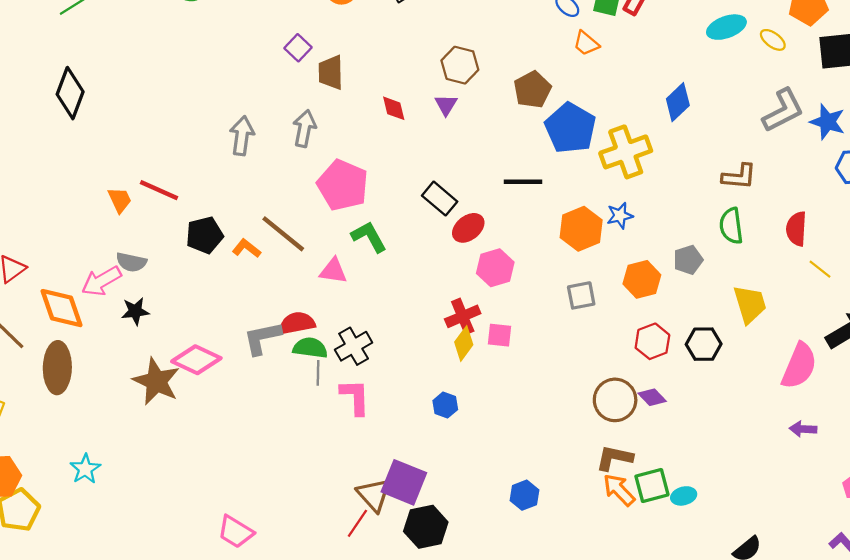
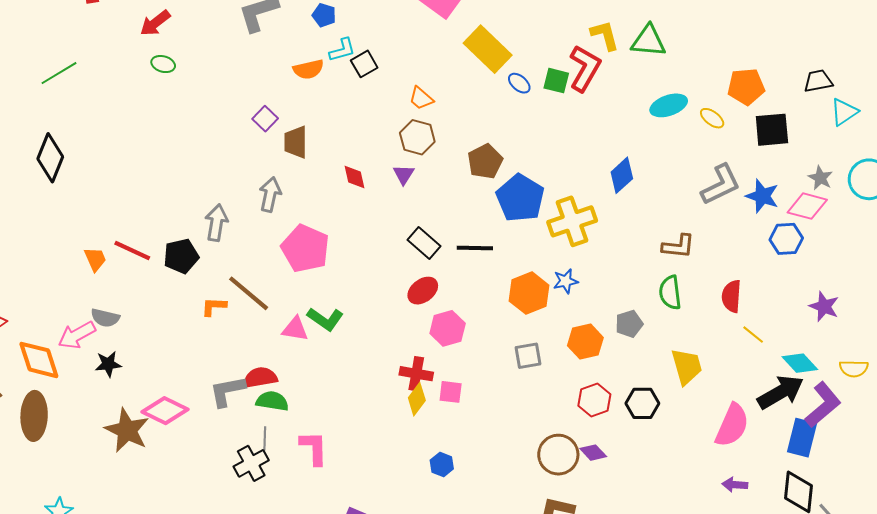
orange trapezoid: (586, 43) -> (421, 98), moved
gray arrow: (242, 136) -> (216, 223), moved
black rectangle: (440, 199) -> (424, 243), moved
black pentagon: (204, 235) -> (181, 256), moved
green L-shape: (369, 237) -> (325, 319), moved, turned 153
orange L-shape: (247, 248) -> (214, 306), turned -36
red cross: (463, 316) -> (416, 374), turned 32
black cross: (354, 346) -> (251, 463), moved
gray line: (318, 373) -> (265, 438), moved
blue hexagon: (445, 405) -> (442, 464), moved

